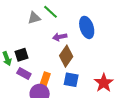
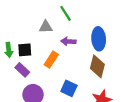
gray triangle: (34, 18) -> (46, 27), moved
brown diamond: (66, 56) -> (97, 66), moved, turned -35
orange rectangle: (45, 80) -> (51, 60), moved

